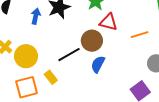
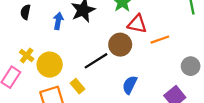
orange line: (140, 35) -> (160, 40), moved
blue semicircle: (98, 64) -> (130, 85), moved

